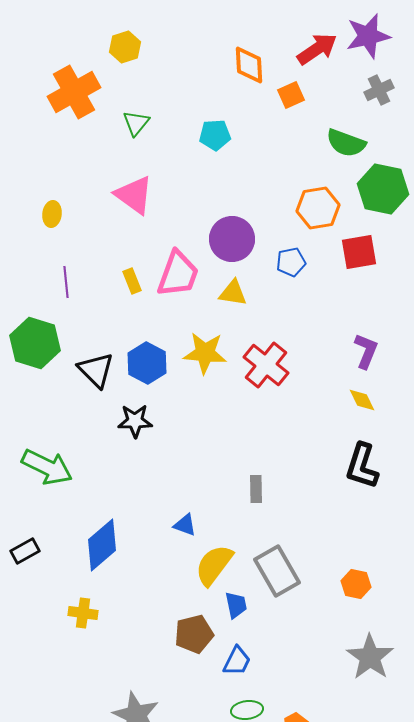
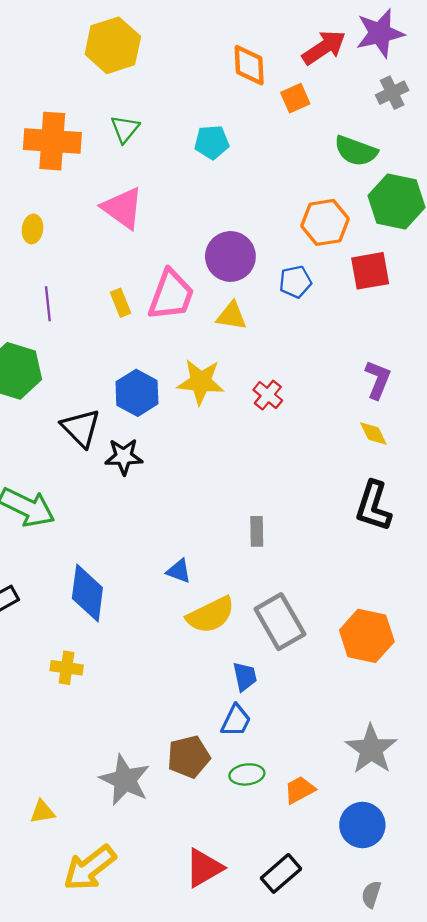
yellow hexagon: (125, 47) -> (113, 45), size x1.6
orange cross: (74, 92) -> (52, 141), moved, turned 33
red cross: (266, 365) -> (268, 395), size x0.6
black triangle: (96, 370) -> (81, 428), moved
blue diamond: (102, 545) -> (87, 593), turned -42
yellow semicircle: (214, 565) -> (211, 615), turned -153
orange hexagon: (356, 584) -> (367, 636), size x1.6
blue trapezoid: (236, 605) -> (245, 677), moved
brown pentagon: (194, 634) -> (189, 757), moved
gray star: (370, 657) -> (371, 749), moved

